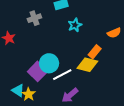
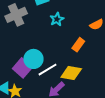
gray cross: (34, 18) -> (16, 15), size x1.5
yellow diamond: (87, 65) -> (71, 73), moved

